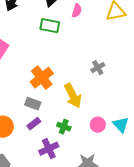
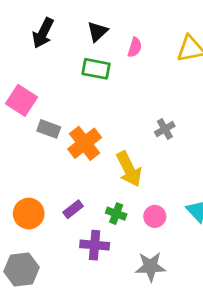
gray rectangle: (33, 104) -> (49, 129), moved
pink circle: (98, 125) -> (155, 216), moved
purple cross: (49, 149) -> (95, 245), turned 30

